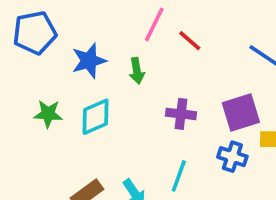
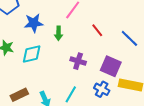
red line: (190, 41) -> (97, 30), moved
purple square: (241, 113) -> (111, 66), turned 30

